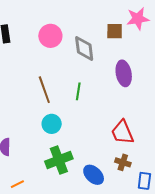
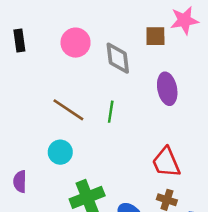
brown line: (44, 90) -> (68, 110), turned -36
cyan circle: (52, 124) -> (60, 152), moved

